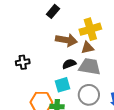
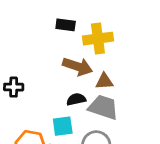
black rectangle: (53, 11) -> (66, 25), turned 48
yellow cross: (90, 29) -> (98, 39), moved

